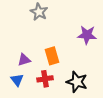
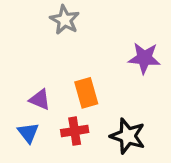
purple triangle: (24, 60) -> (40, 100), turned 40

